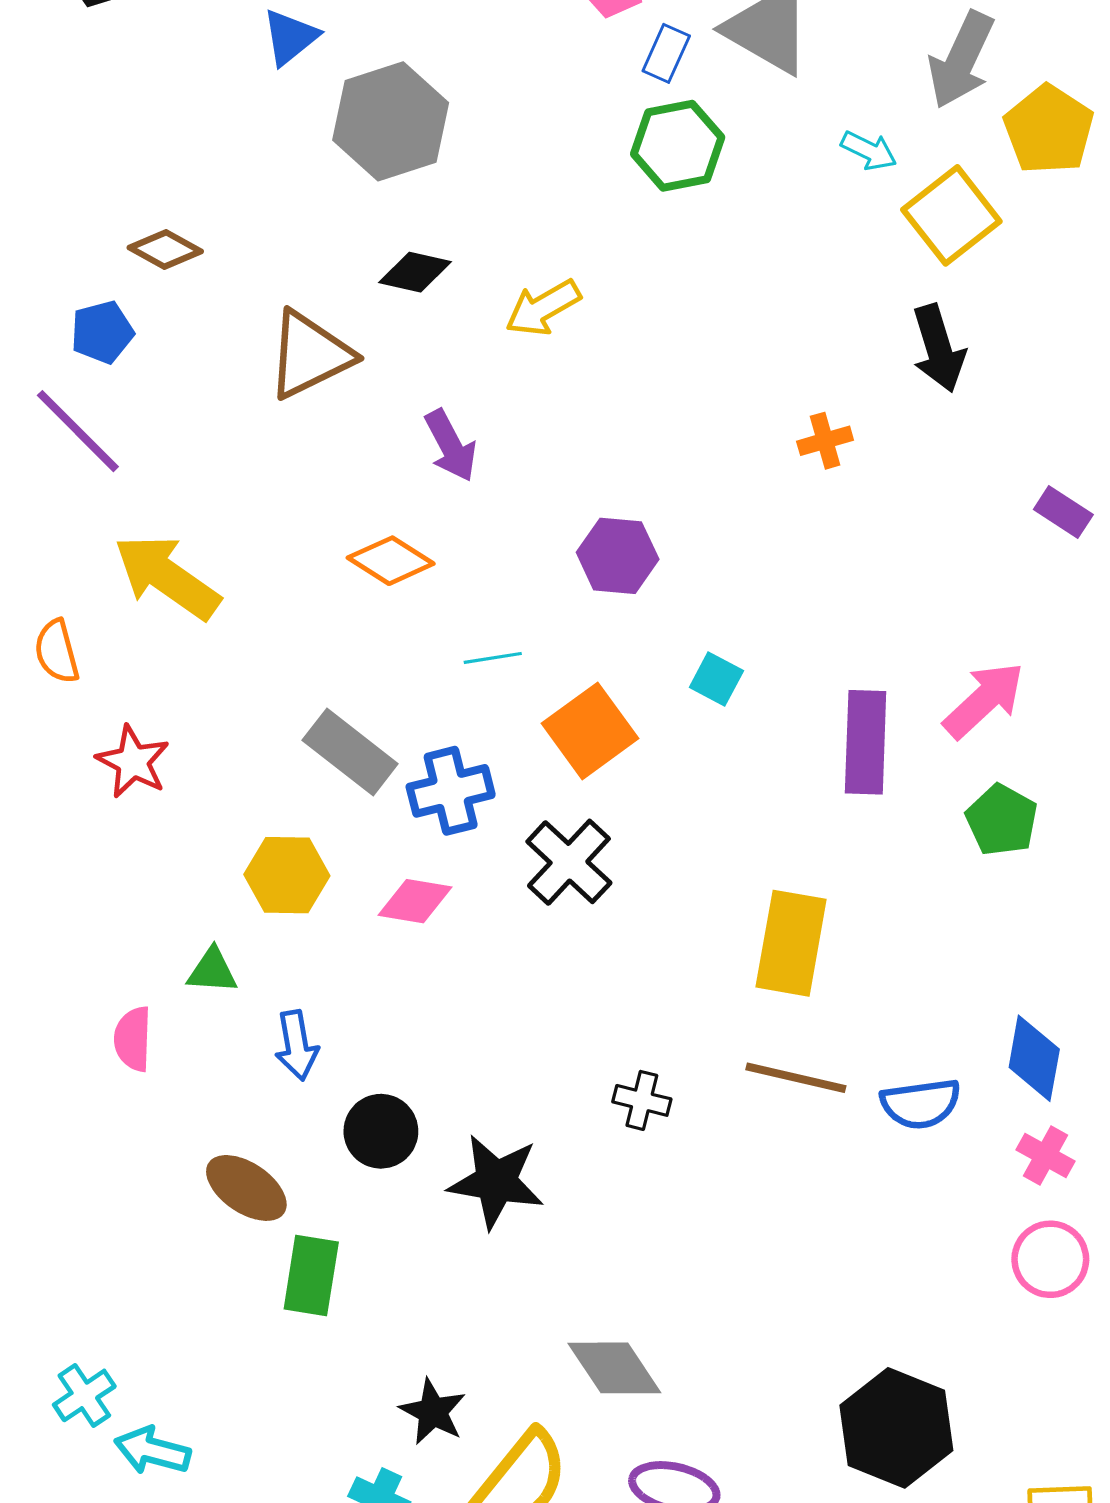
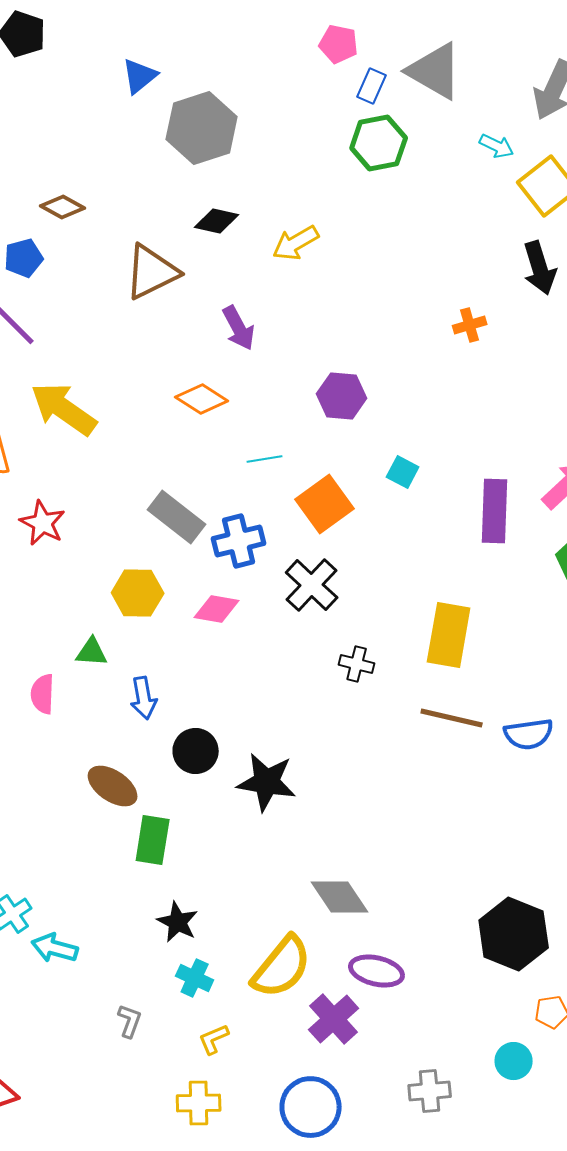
black cross: (642, 1100) -> (357, 664), moved
black star: (433, 1412) -> (178, 922), moved

